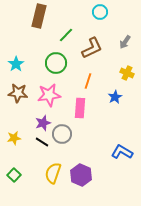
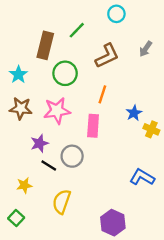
brown rectangle: (39, 16) -> (45, 45), moved
green line: (66, 35) -> (77, 30), moved
yellow cross: (127, 73) -> (151, 129), moved
purple star: (43, 123) -> (39, 143), moved
yellow star: (14, 138) -> (24, 185), moved
green square: (14, 175) -> (16, 218), moved
purple hexagon: (81, 175) -> (113, 223), moved

